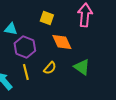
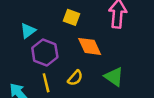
cyan triangle: (11, 29) -> (28, 31), turned -48

